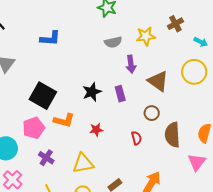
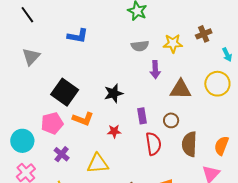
cyan arrow: (201, 42) -> (227, 55), turned 32
brown triangle: (158, 81) -> (181, 89), turned -40
purple rectangle: (120, 94) -> (142, 116), moved
red semicircle: (137, 138) -> (153, 144), size x1.6

